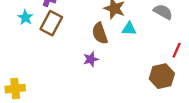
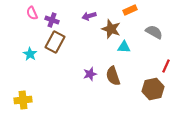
cyan star: (25, 17) -> (30, 54), moved
brown semicircle: (100, 33) -> (113, 76), moved

